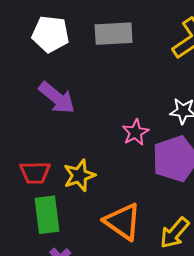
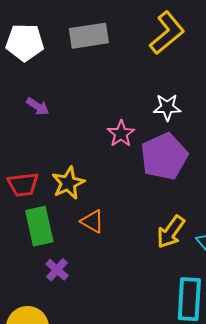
purple arrow: (57, 98) -> (38, 106), size x0.6
orange triangle: (123, 221) -> (92, 221), moved, size x0.6

